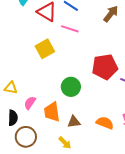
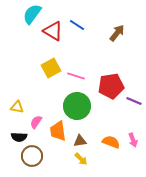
pink line: (70, 29) -> (76, 76), moved
green circle: (71, 87) -> (77, 106), size x1.4
black semicircle: (13, 118) -> (19, 137), turned 91
yellow arrow: (65, 143) -> (81, 159), moved

